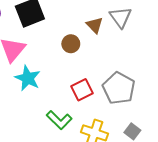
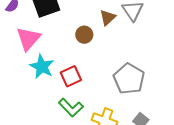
brown triangle: (95, 25) -> (108, 17), turned 30
red square: (82, 90) -> (71, 76), moved

